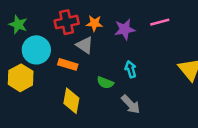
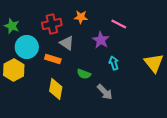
pink line: (160, 22) -> (119, 24), moved, turned 42
orange star: (94, 23) -> (81, 17), moved
purple star: (125, 29) -> (101, 40), moved, turned -30
cyan arrow: (131, 69) -> (114, 63), moved

